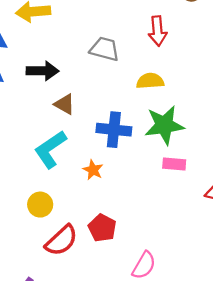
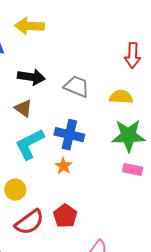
gray trapezoid: (105, 49) -> (77, 86), moved
brown triangle: (65, 104) -> (23, 108), moved
blue cross: (114, 130) -> (69, 135), moved

